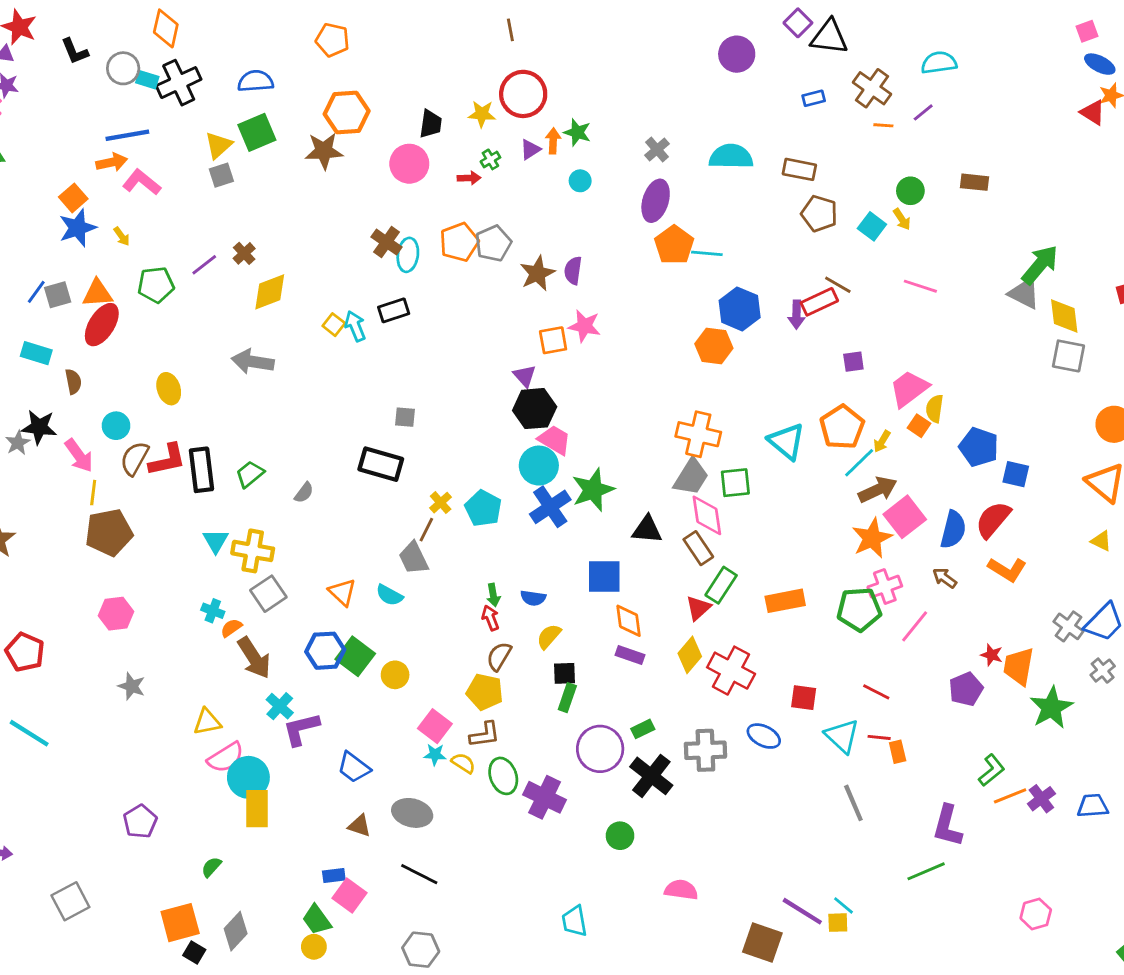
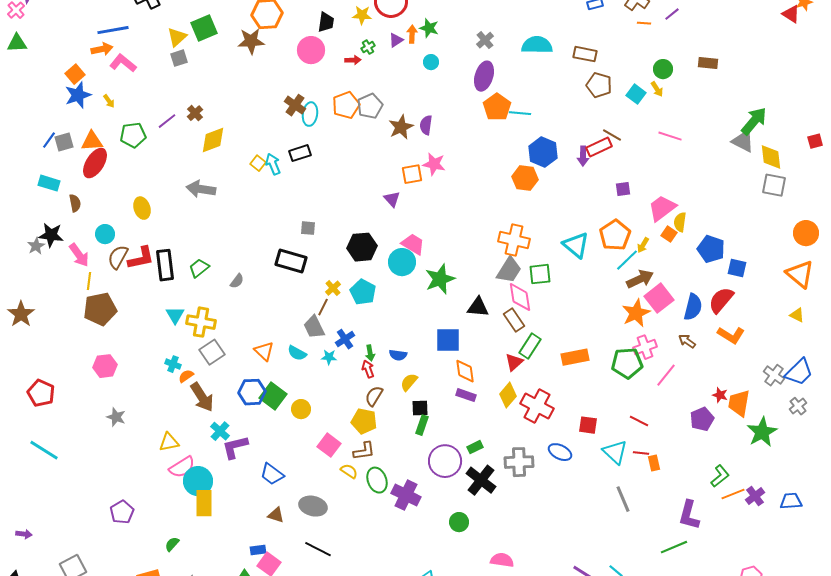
black hexagon: (535, 409) -> (362, 247), moved
blue cross: (550, 507) -> (345, 339), moved, size x0.7
cyan star: (435, 755) -> (329, 357), moved

